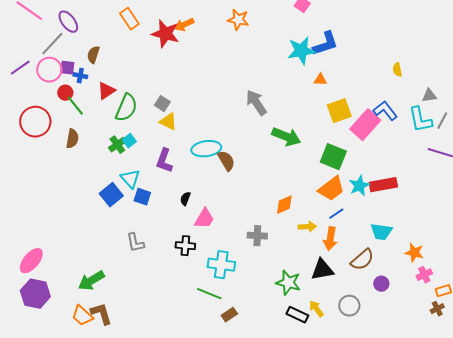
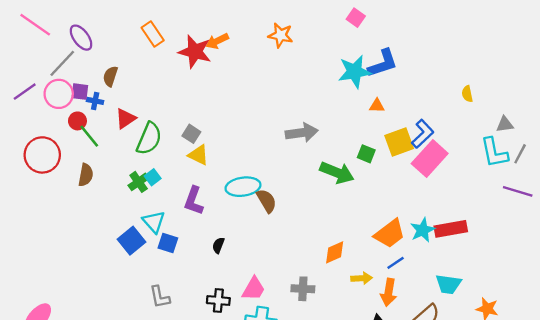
gray arrow: (256, 103) -> (302, 133), turned 116
blue L-shape: (385, 111) -> (423, 134), moved, turned 85
green square: (333, 157) -> (366, 154), moved, size x0.6
pink trapezoid: (204, 219) -> (254, 289), moved

